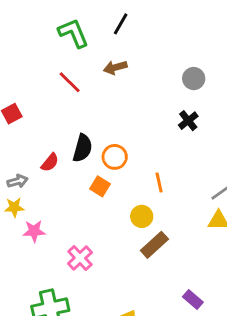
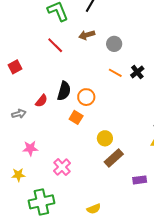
gray circle: (194, 79) -> (114, 44), moved
orange line: (159, 182) -> (115, 73), moved, turned -48
yellow star: (14, 207) -> (18, 175), moved
purple rectangle: (193, 299) -> (140, 180), moved, turned -48

